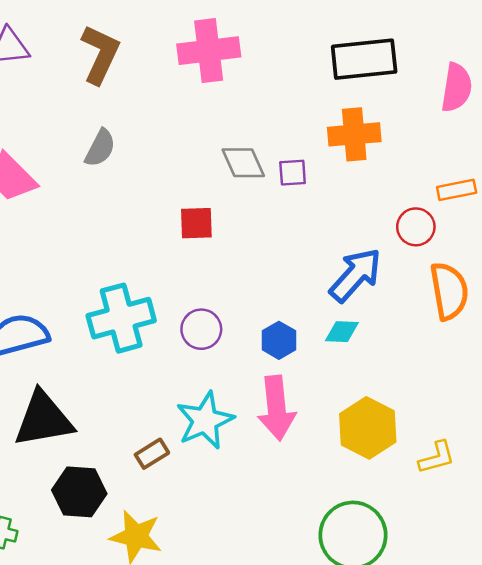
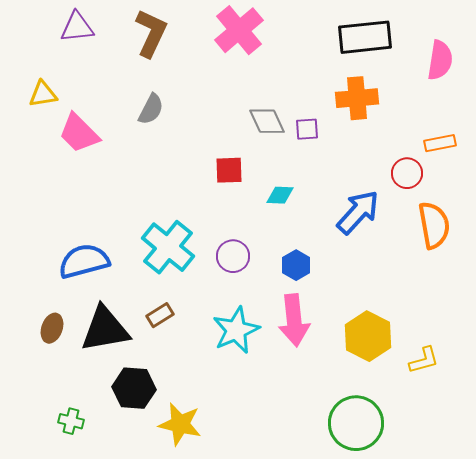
pink cross: (209, 51) -> (239, 30), turned -33
cyan cross: (121, 318) -> (168, 247), turned -36
cyan diamond: (342, 332) -> (280, 195), moved
brown rectangle: (152, 454) -> (160, 315), moved

